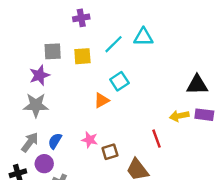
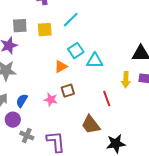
cyan triangle: (143, 37) -> (95, 61), moved
yellow arrow: (179, 116) -> (126, 80), turned -77
brown square: (110, 152) -> (68, 91), moved

